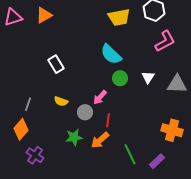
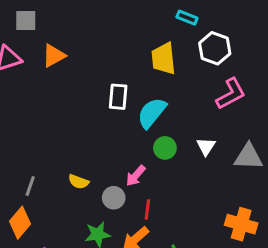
yellow trapezoid: (119, 17) -> (163, 59), turned 95
cyan semicircle: (111, 54) -> (152, 113), turned 85
white rectangle: (56, 64) -> (118, 97), moved, turned 36

